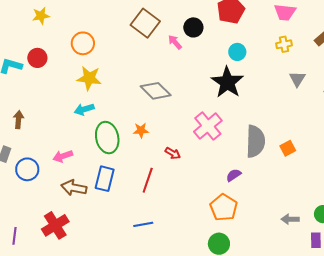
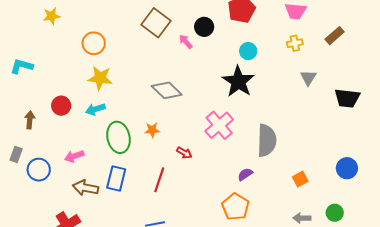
red circle: (37, 58) -> (61, 106), moved
orange square: (288, 148) -> (300, 179), moved

